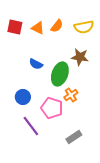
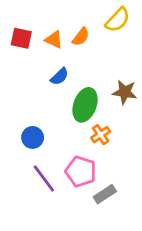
yellow semicircle: (84, 27) -> (118, 20), moved, turned -36
brown star: (80, 57) -> (125, 92), moved
blue semicircle: (36, 64) -> (60, 77), moved, turned -72
pink pentagon: (52, 108) -> (81, 171), moved

